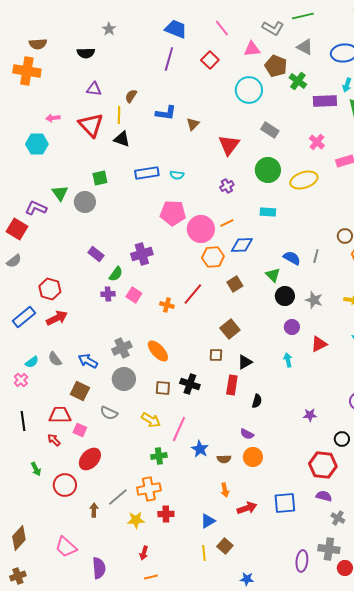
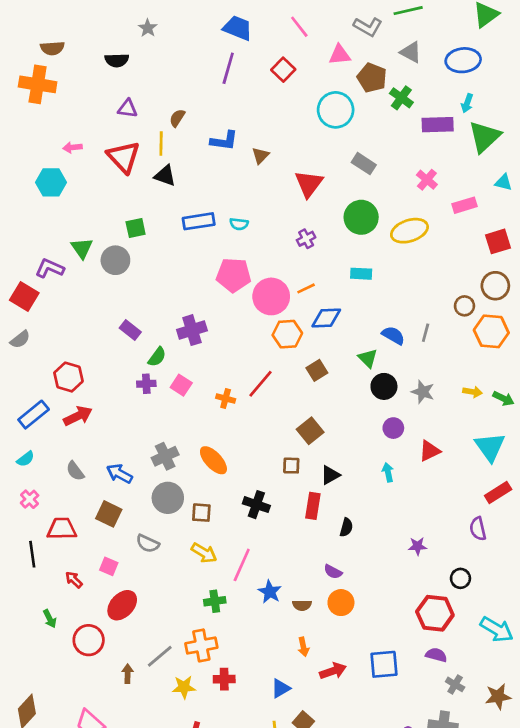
cyan semicircle: (32, 362) -> (26, 459), moved
brown square: (163, 388) -> (201, 513), moved
red trapezoid: (60, 415) -> (62, 529), moved

